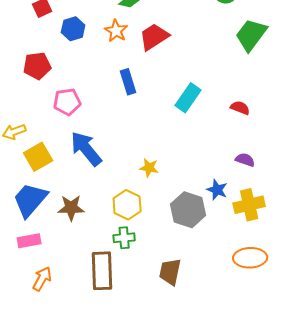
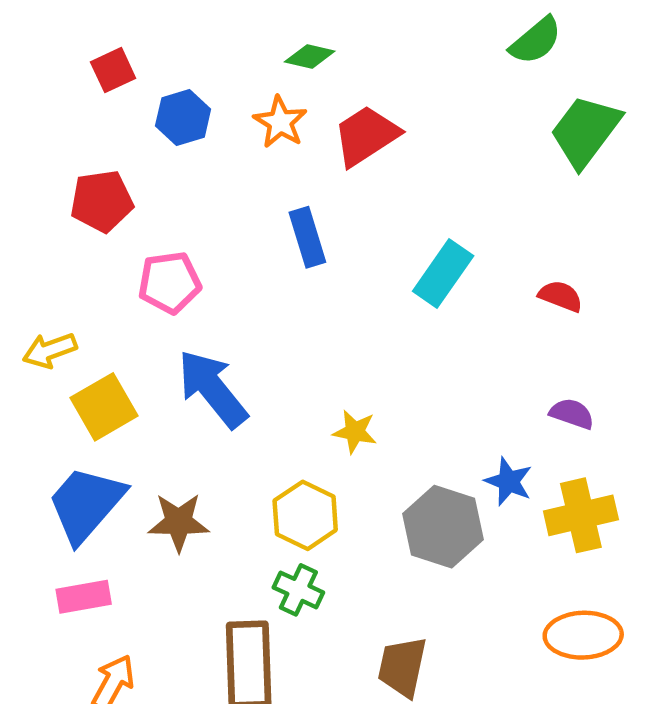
green cross: (124, 238) -> (298, 590), turned 30

